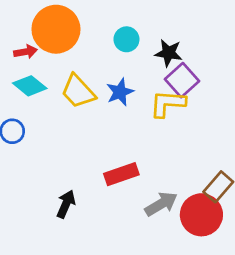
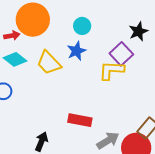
black star: (169, 53) -> (138, 31), moved, turned -30
blue star: (120, 92) -> (76, 51), moved
red rectangle: (121, 174) -> (80, 120), turned 30

